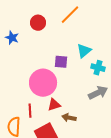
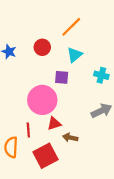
red circle: (38, 23) -> (42, 47), moved
cyan triangle: (84, 51) -> (75, 55), moved
cyan cross: (98, 68) -> (101, 75), moved

